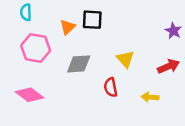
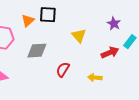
yellow triangle: (125, 59) -> (79, 36), moved
red semicircle: (111, 87) -> (63, 70), turned 42

